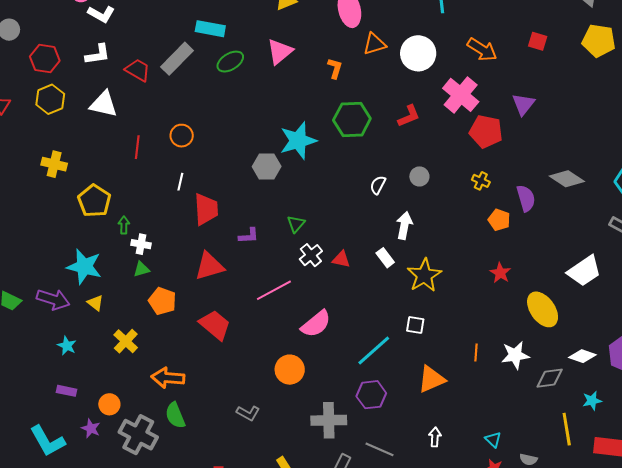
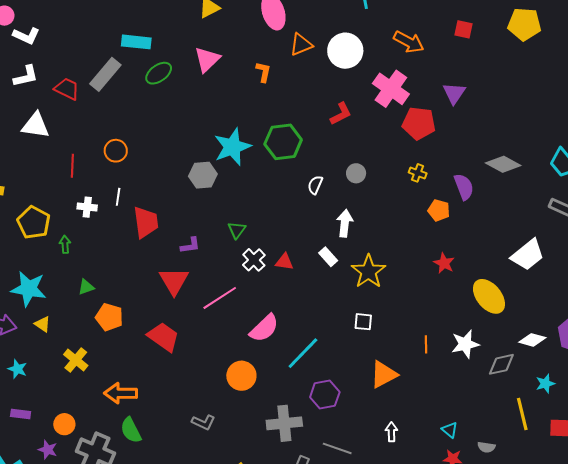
green hexagon: (352, 119) -> (283, 142), moved
white cross: (141, 244) -> (87, 207), moved
red triangle: (209, 266) -> (174, 281), moved, turned -40
cyan line: (374, 351) -> (303, 353), moved

